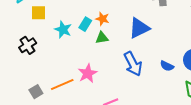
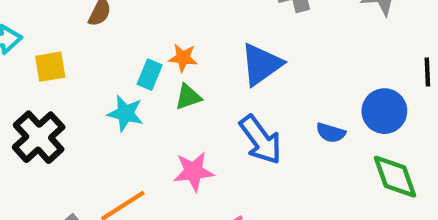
cyan star: (63, 29) -> (125, 113), moved
black cross: (28, 45) -> (39, 137), size x1.4
pink star: (88, 73) -> (194, 171), moved, turned 30

